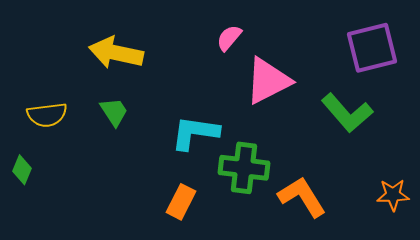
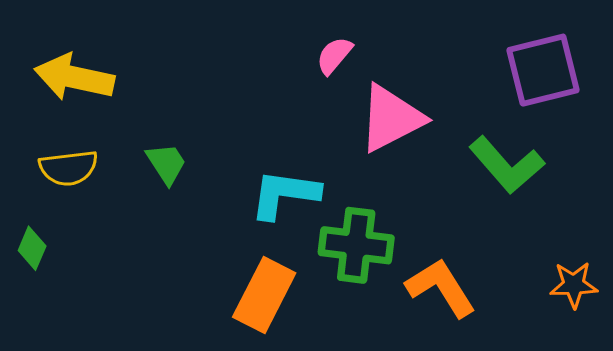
yellow arrow: (116, 53) -> (74, 77), moved
orange rectangle: (181, 202) -> (264, 295), size x1.4

